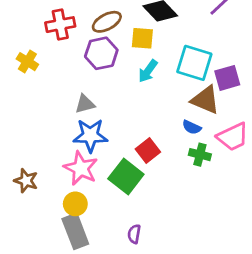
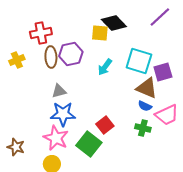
brown ellipse: (107, 22) -> (51, 57), moved, turned -65
yellow square: (142, 38) -> (100, 33), moved
yellow cross: (27, 62) -> (17, 60), turned 35
blue semicircle: (192, 127) -> (145, 106), moved

